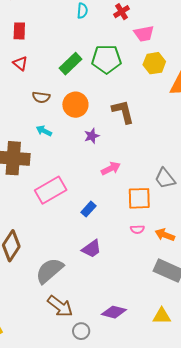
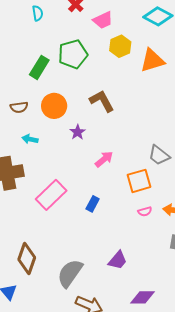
purple trapezoid: (92, 249) -> (118, 260), moved

